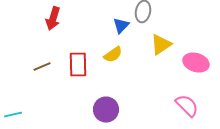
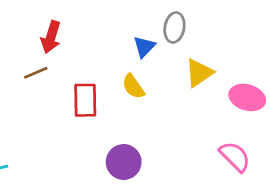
yellow semicircle: (113, 54) -> (133, 86), turned 90
brown line: (42, 66) -> (36, 73), moved

